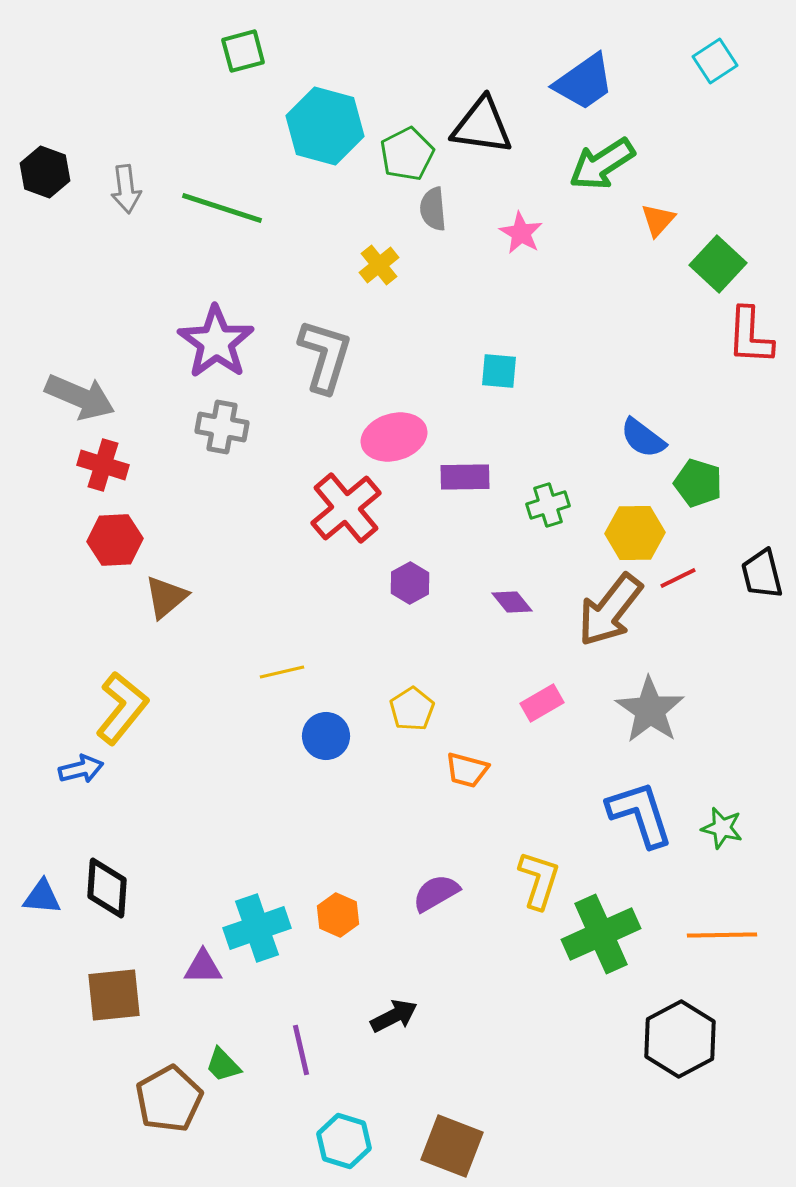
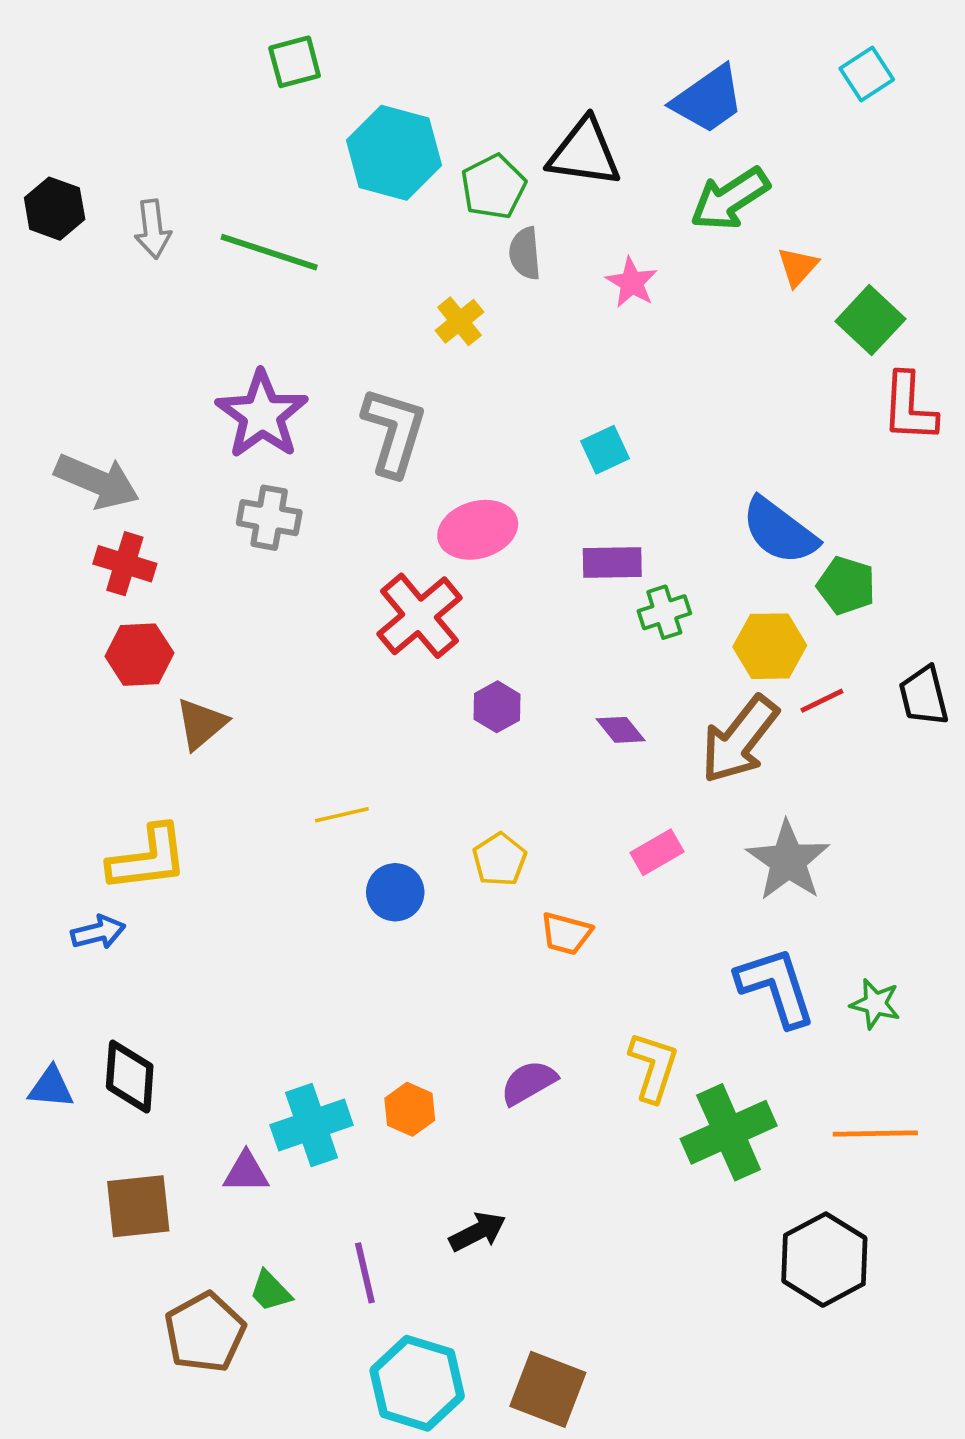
cyan square: (499, 371) -> (605, 450), turned -30
blue semicircle: (643, 438) -> (780, 531), size x1.4
purple rectangle: (465, 477) -> (612, 563), moved
yellow L-shape: (122, 708) -> (148, 858), turned 44
cyan hexagon: (344, 1141) -> (417, 1383), size x1.4

